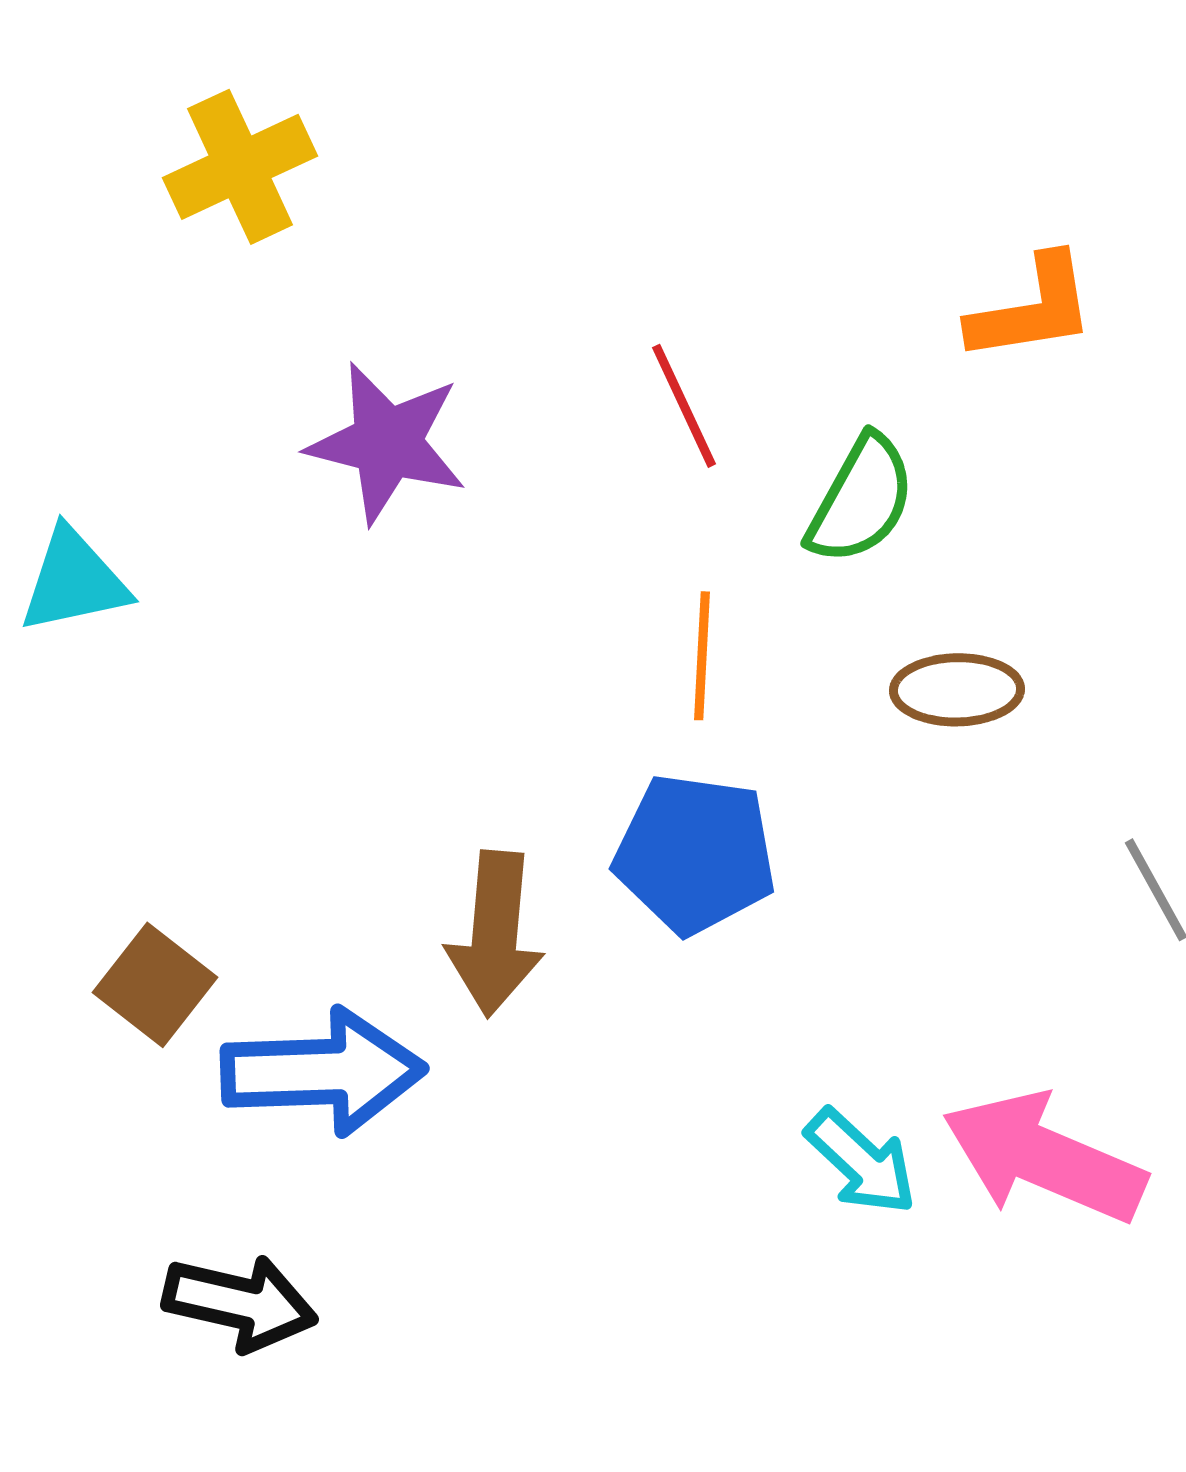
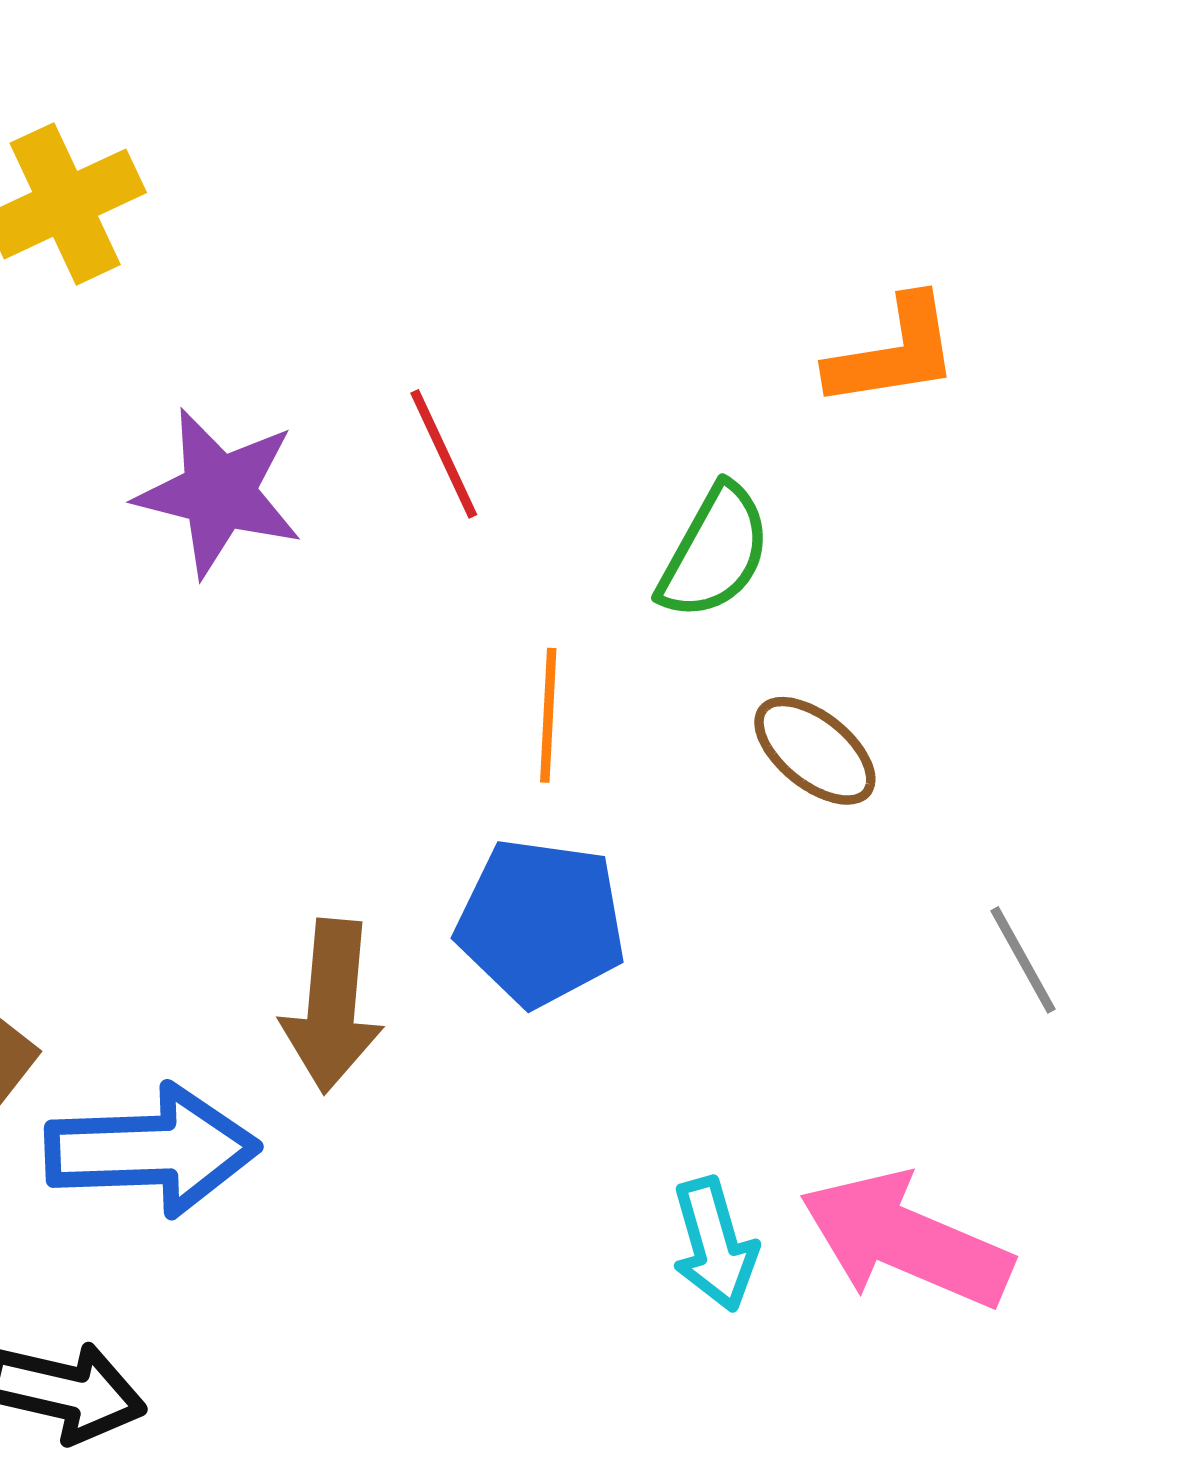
red line: (684, 406) -> (444, 454), moved
brown ellipse: (957, 690) -> (815, 751), turned 40
cyan arrow: (861, 1162) -> (715, 1244), turned 31

